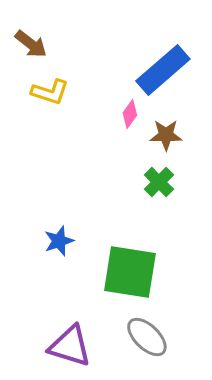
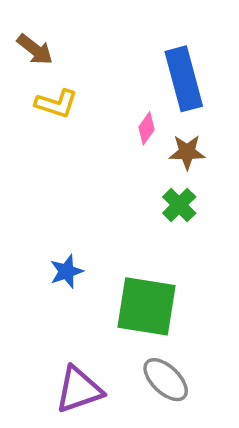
blue rectangle: (163, 70) -> (184, 79), turned -64
purple triangle: (70, 346) -> (79, 390), turned -36

